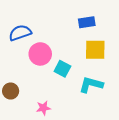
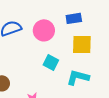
pink circle: (40, 54) -> (44, 30), moved

